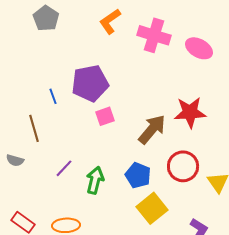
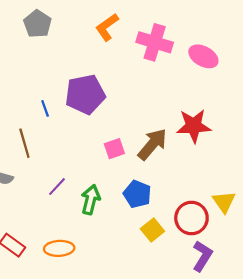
pink square: (105, 116) -> (114, 149), moved
red circle: (183, 166) -> (191, 218), moved
yellow square: (152, 208) -> (152, 230), size x0.7

